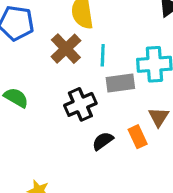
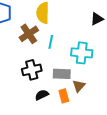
gray rectangle: (120, 83) -> (62, 74), moved

